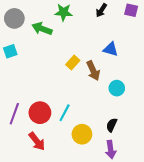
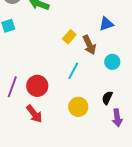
blue triangle: (111, 49) -> (106, 24), turned -35
cyan line: (65, 113) -> (73, 71), moved
purple arrow: (111, 150) -> (117, 118), moved

